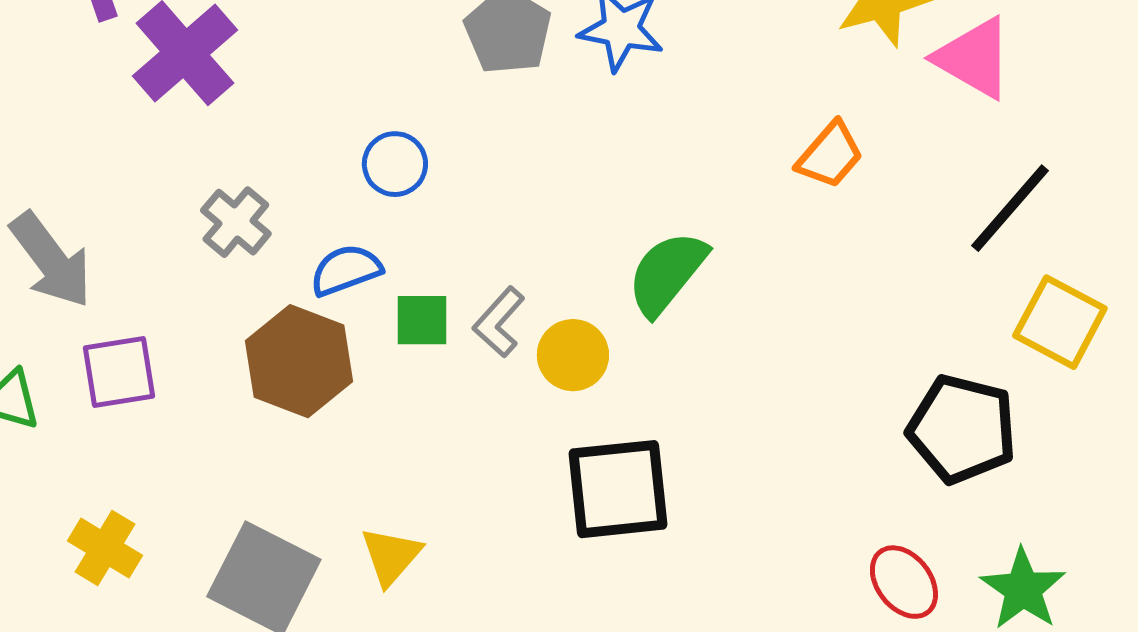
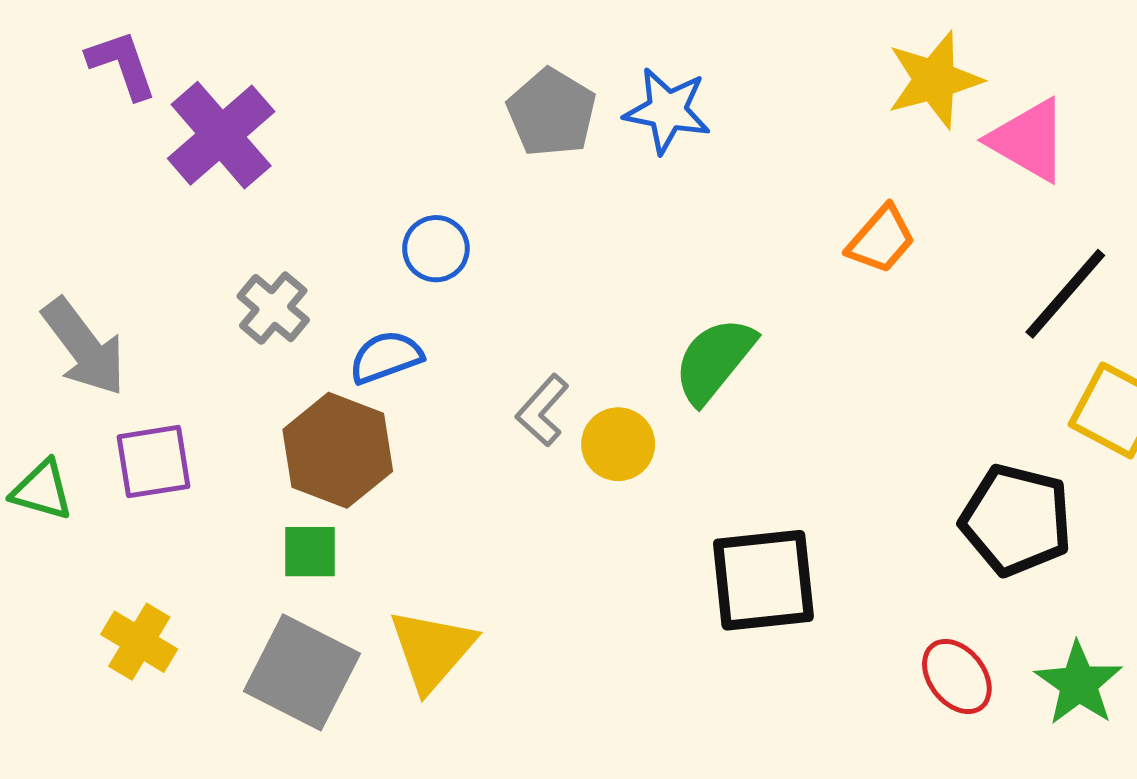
green square: (422, 320) -> (310, 552), moved
black square: (618, 489) -> (763, 580), moved
yellow triangle: (391, 556) -> (432, 650), size x1.4

